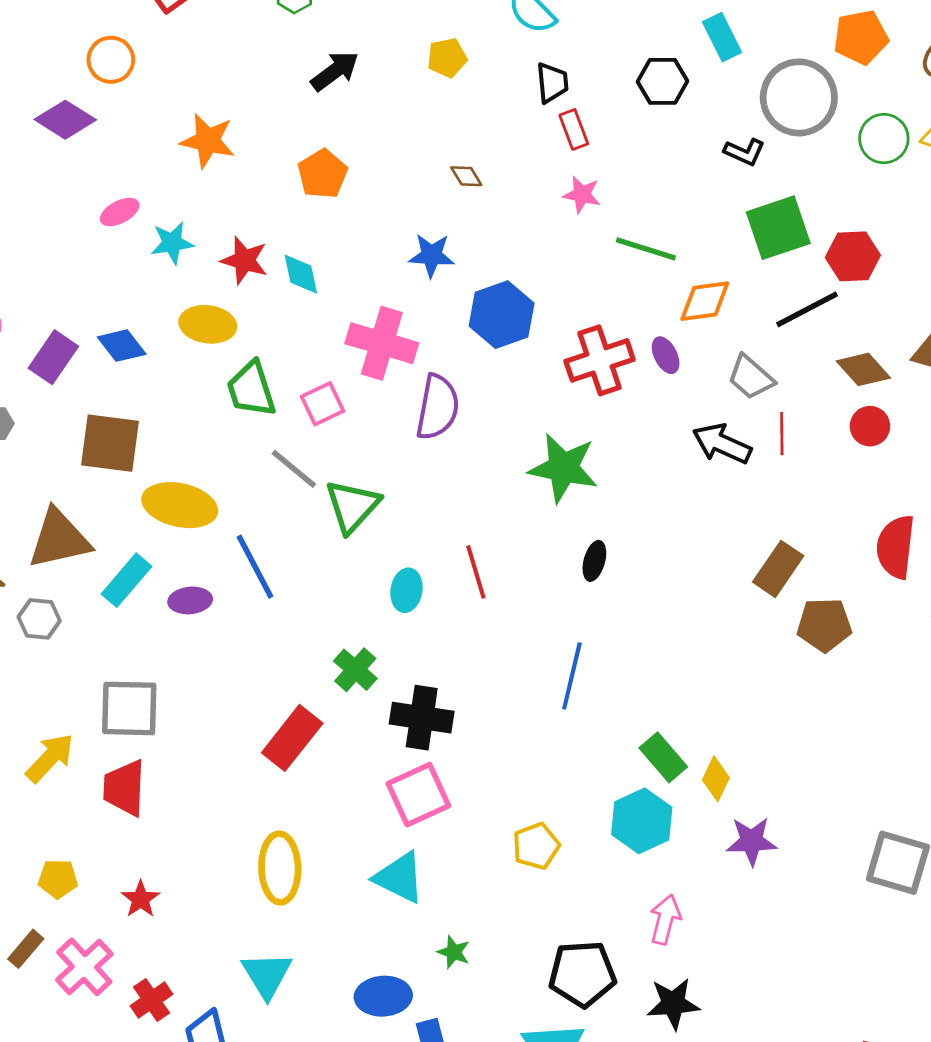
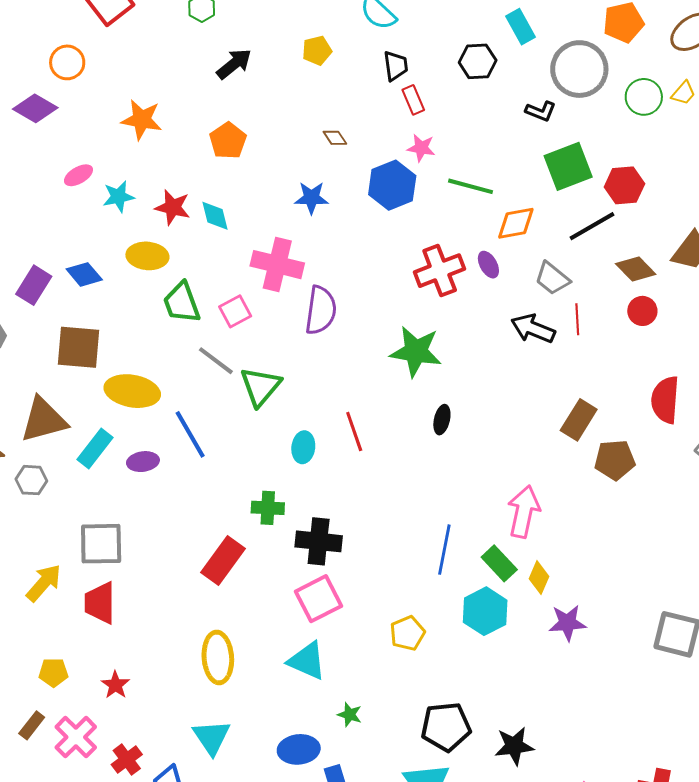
blue hexagon: (502, 315) -> (392, 185), moved
green cross: (355, 670) -> (268, 508), turned -36
blue line: (572, 676) -> (444, 550), moved
pink arrow: (665, 919) -> (524, 512), moved, size x1.4

